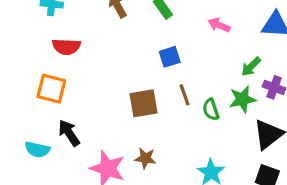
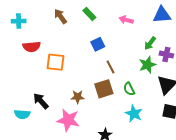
orange square: (51, 89) -> (56, 62), moved
brown square: (144, 103) -> (104, 89), moved
green semicircle: (211, 110) -> (129, 89), moved
brown star: (145, 158) -> (78, 97), moved

